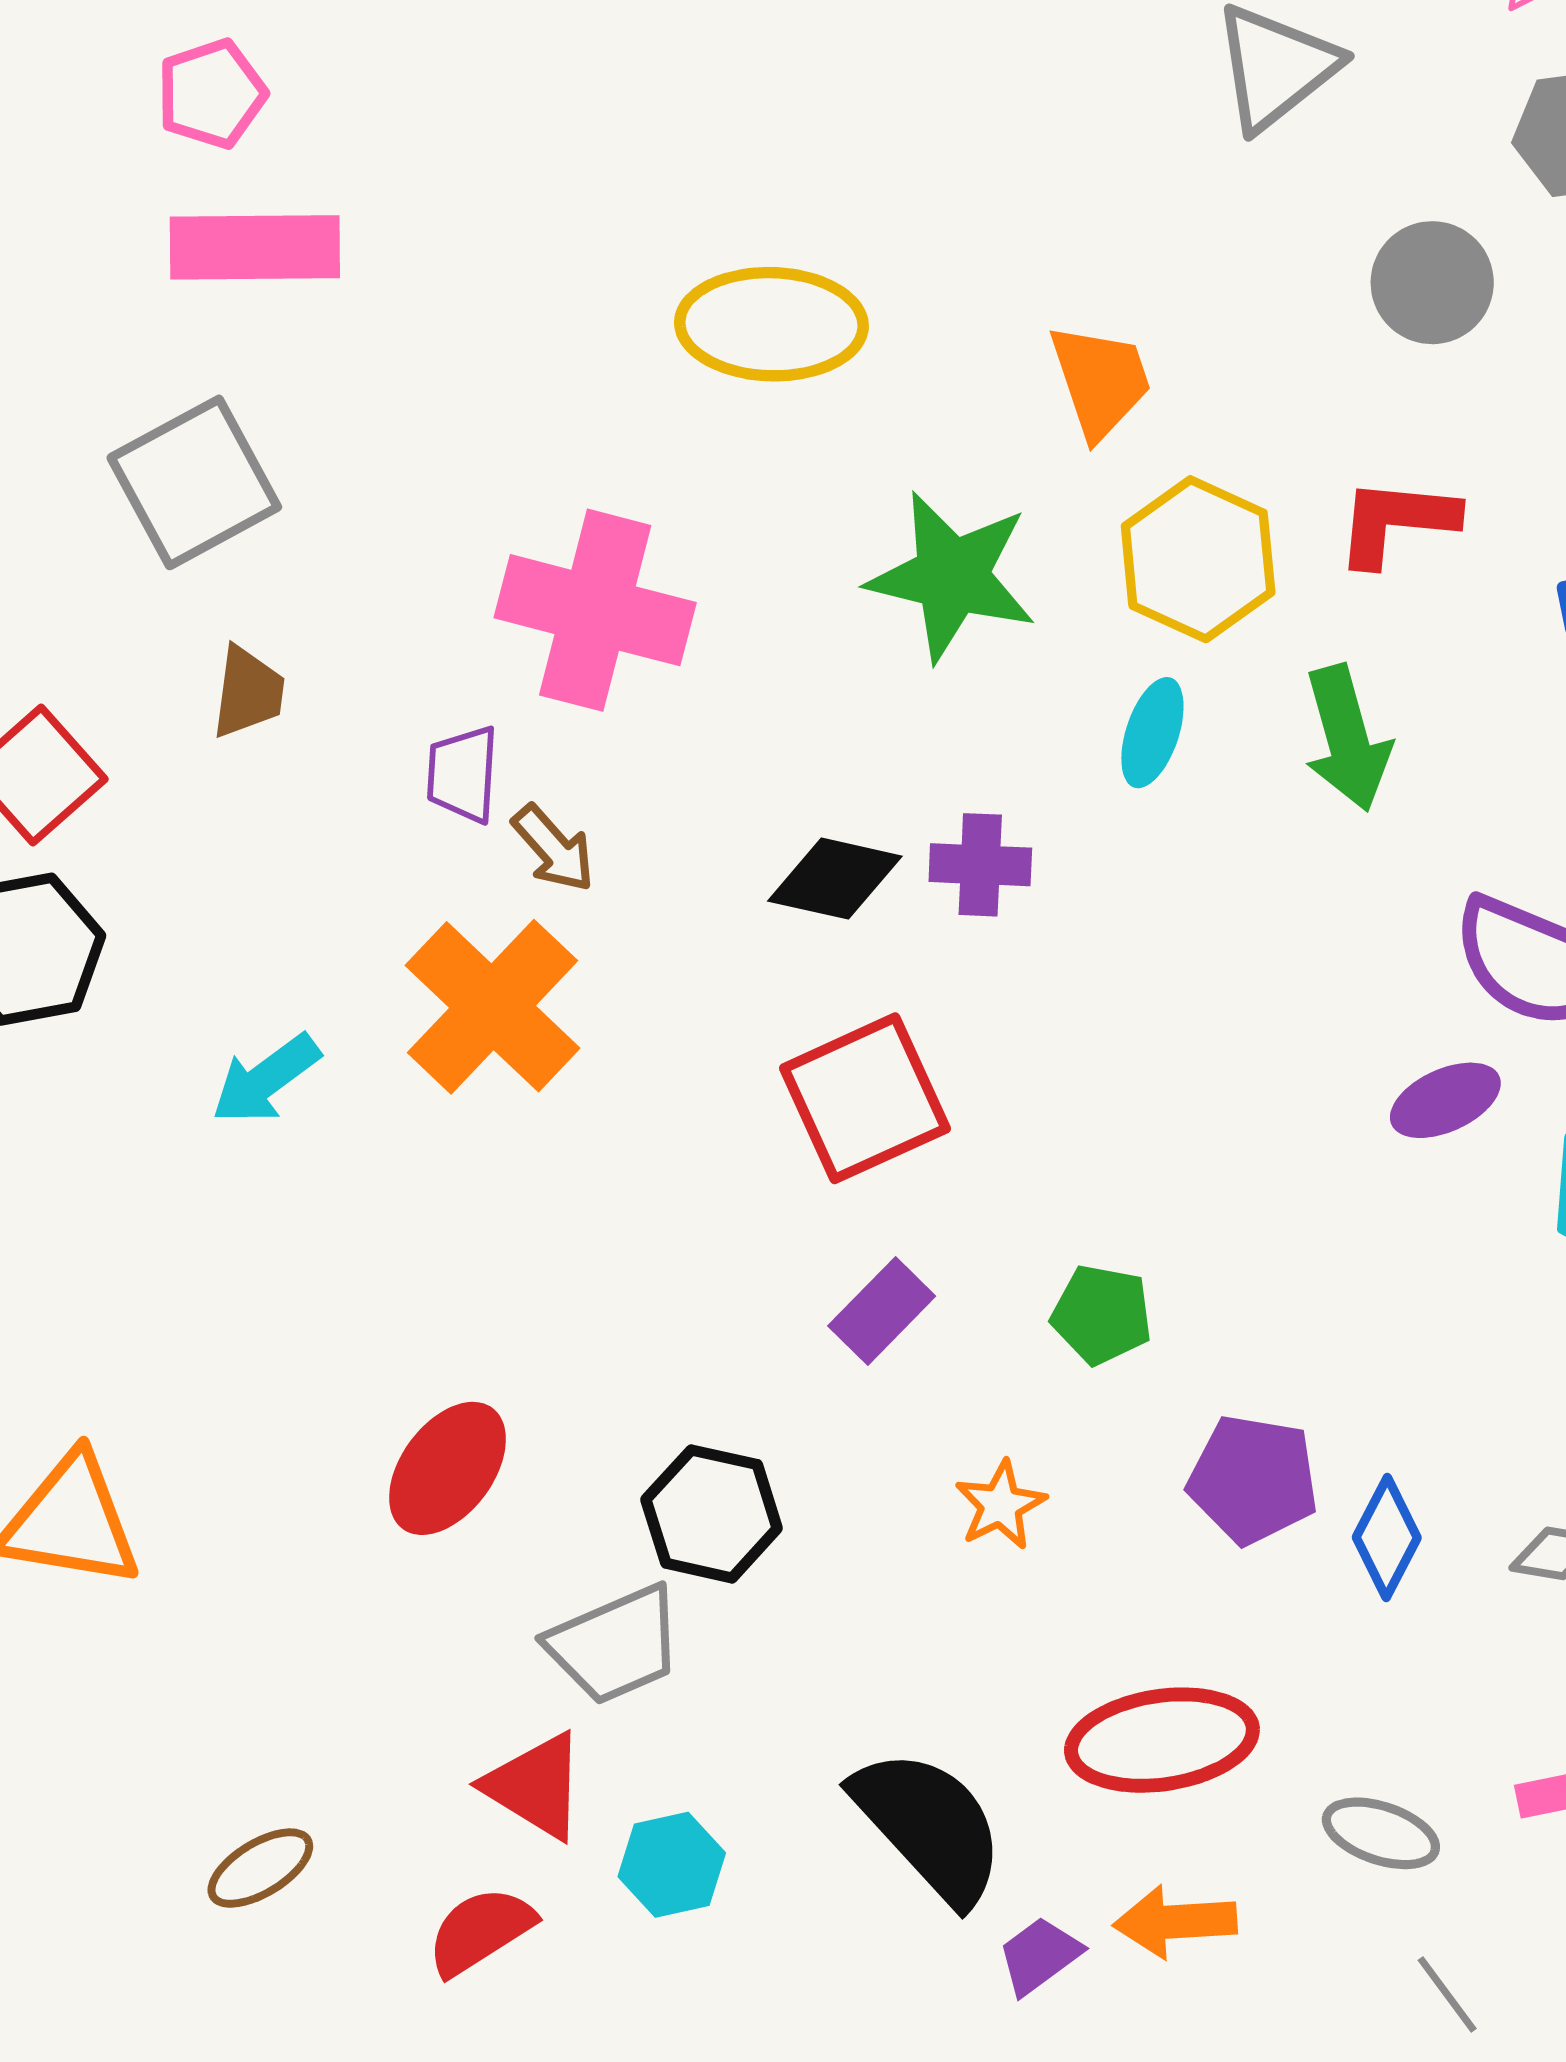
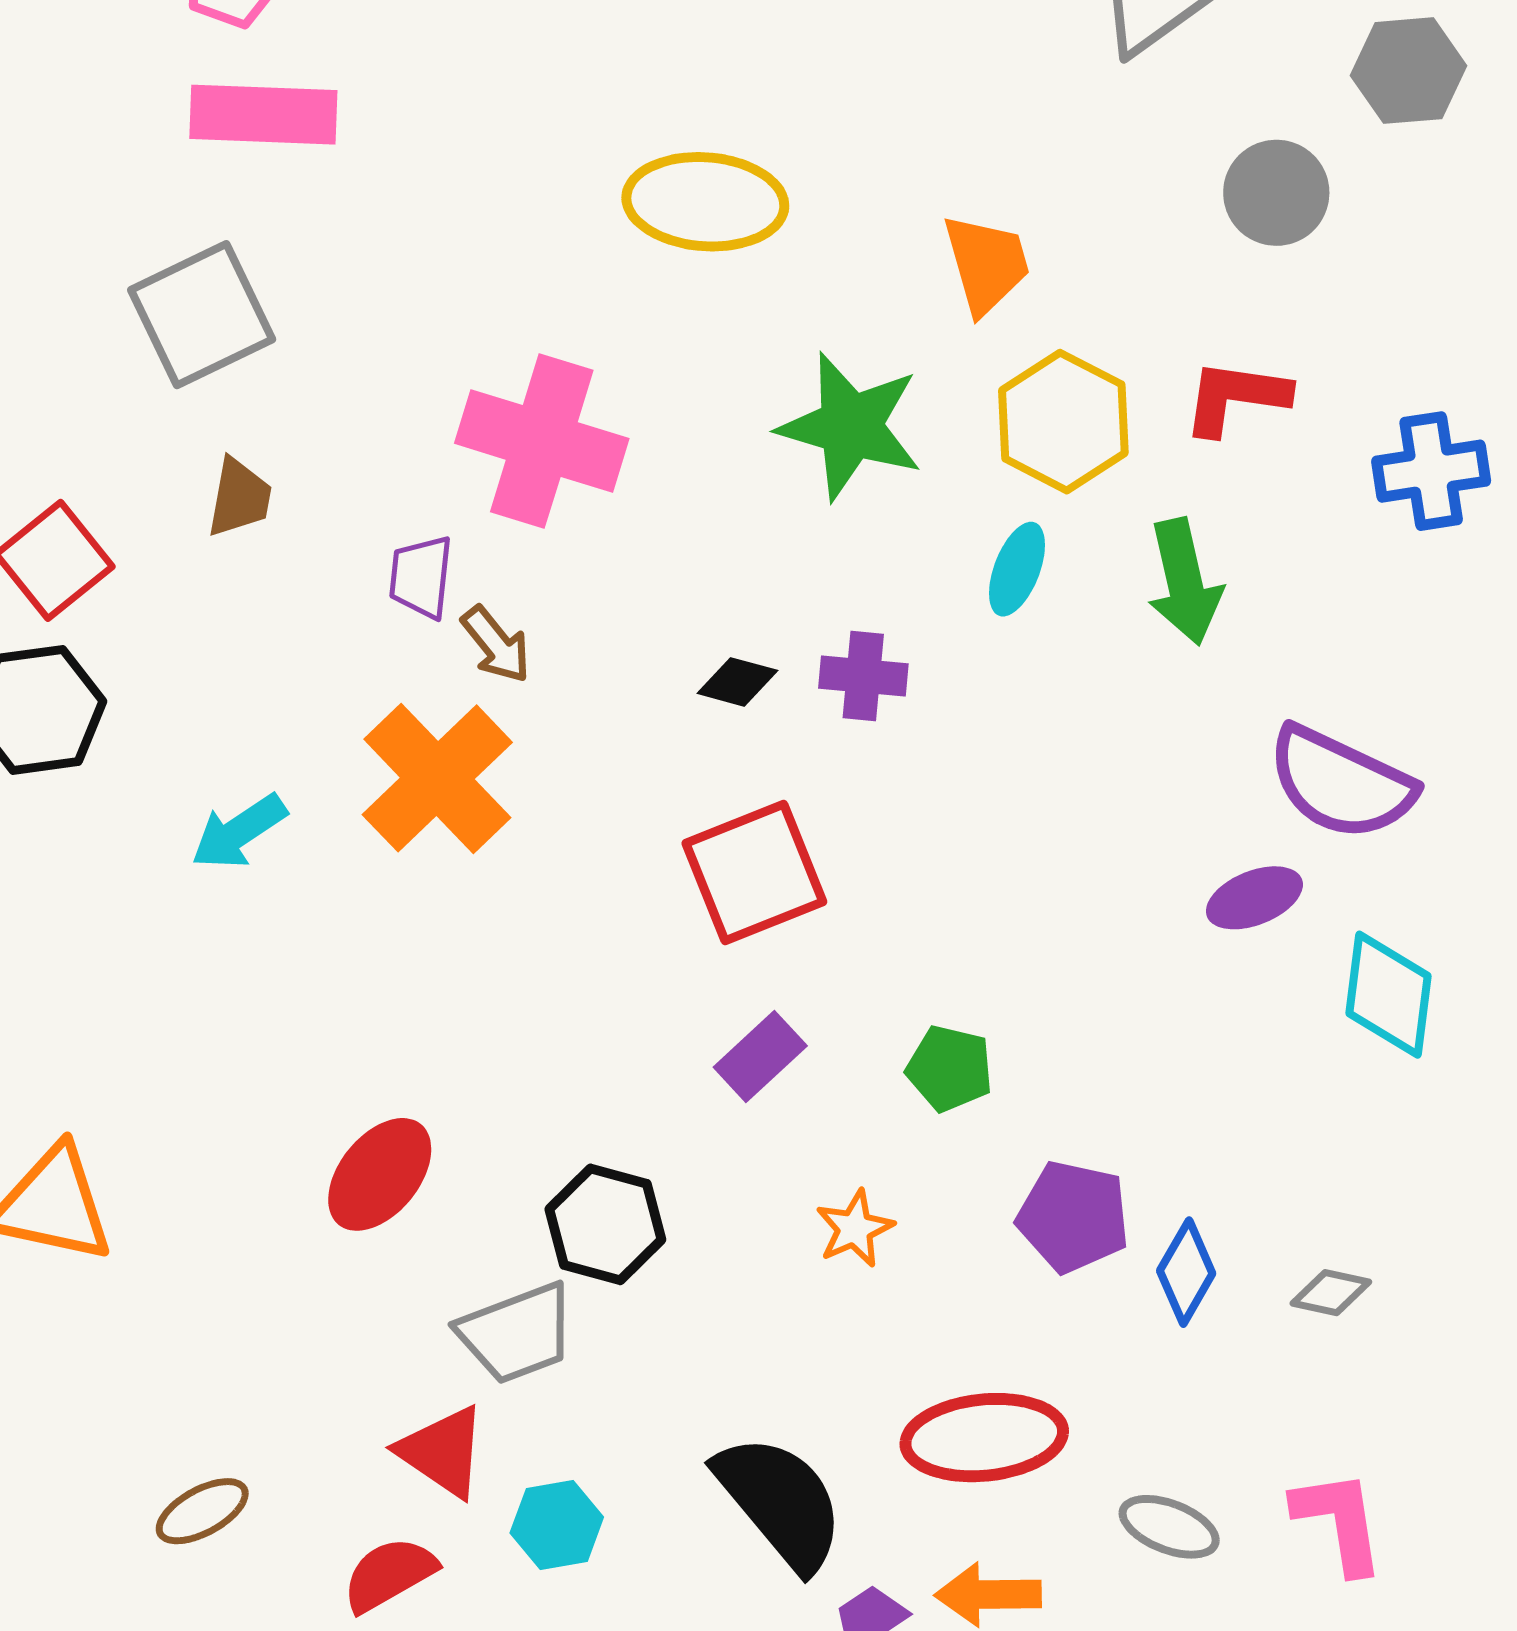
black diamond: (835, 879) -> (737, 682), size x0.7

